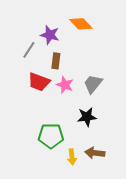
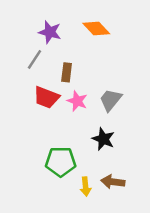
purple star: (50, 35) -> (50, 32), moved
black star: (87, 117) -> (103, 139), turned 30

